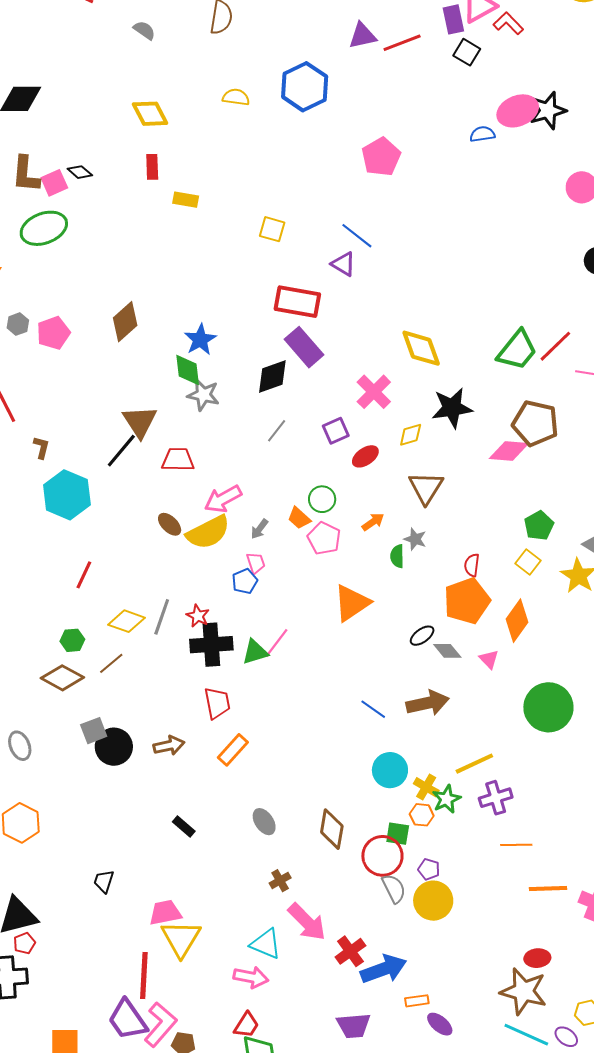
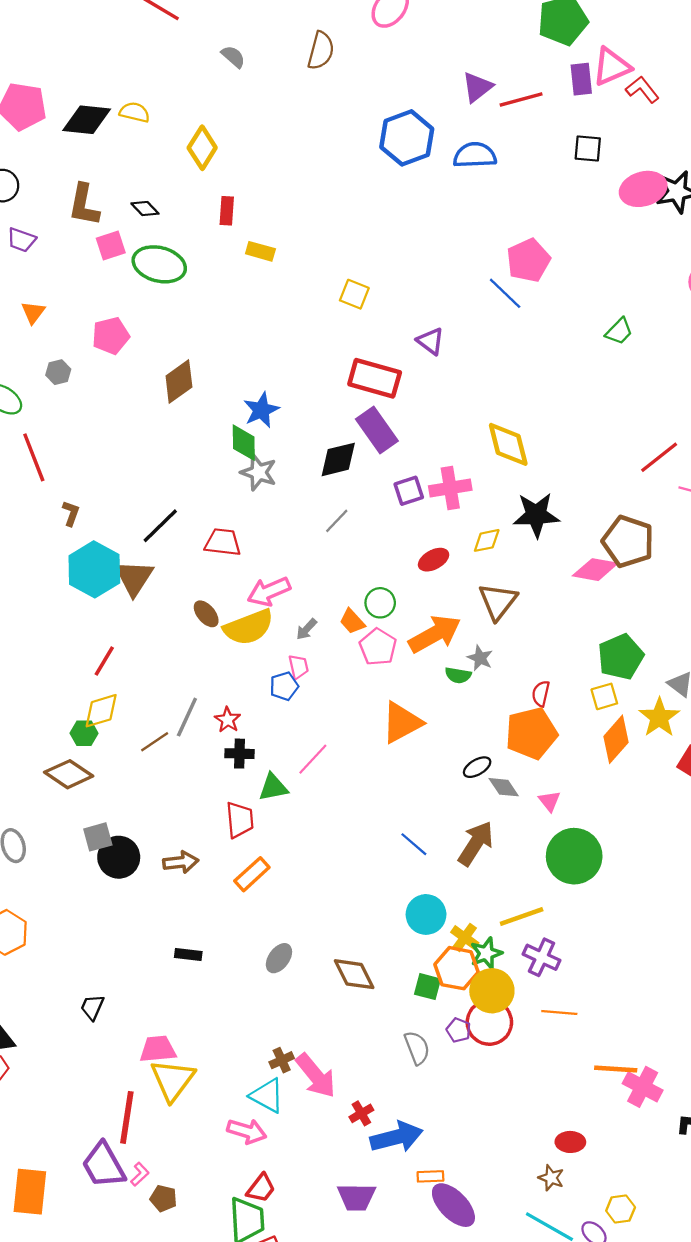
purple triangle: (362, 36) -> (477, 87), turned -32
black square: (467, 52) -> (588, 149), moved, turned -32
yellow semicircle: (236, 97) -> (135, 112), moved
yellow diamond: (150, 114) -> (202, 148), moved, turned 54
blue semicircle: (482, 134) -> (475, 155), moved, size x1.5
pink pentagon: (381, 157) -> (528, 260), moved
pink square: (54, 183) -> (111, 246), moved
green ellipse: (44, 228) -> (159, 264), moved, turned 30
blue line: (357, 236) -> (505, 293), moved
pink pentagon: (53, 333) -> (111, 336), moved
green trapezoid: (517, 350) -> (619, 331), moved, size x0.6
pink cross: (374, 392) -> (450, 488), turned 30
brown triangle: (140, 422) -> (134, 578), moved
purple square: (336, 431) -> (409, 491), moved
orange arrow: (373, 522) -> (435, 634), size x2.0
green pentagon: (539, 526) -> (621, 657), size x1.4
green semicircle: (397, 556) -> (458, 675), turned -85
yellow square: (528, 562) -> (604, 696), turned 30
yellow diamond: (126, 621) -> (101, 711), moved, turned -42
orange diamond: (517, 621) -> (616, 739), moved
black cross: (211, 645) -> (240, 754), size x0.6
green triangle: (255, 652) -> (273, 787), moved
brown line: (111, 663) -> (155, 742), moved
brown arrow: (428, 703) -> (476, 843), turned -51
green circle: (548, 707) -> (574, 856), moved
purple cross: (496, 798) -> (542, 957), turned 36
orange hexagon: (422, 815) -> (457, 968), size x1.6
gray ellipse: (264, 822) -> (279, 958), turned 64
black rectangle: (184, 826) -> (188, 955), turned -40
brown diamond: (332, 829) -> (354, 974), turned -42
red circle: (382, 856) -> (489, 1022), moved
brown cross: (280, 881) -> (282, 1060), moved
orange line: (548, 889) -> (616, 1069), moved
yellow circle: (433, 901) -> (492, 991), moved
red cross: (350, 951) -> (361, 1113), size x0.7
brown star: (524, 991) -> (551, 1178), size x0.5
pink L-shape: (160, 1024) -> (140, 1174), size x0.5
purple ellipse: (440, 1024) -> (453, 1205), size x1.6
red trapezoid: (246, 1025) -> (261, 1188), moved

